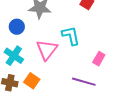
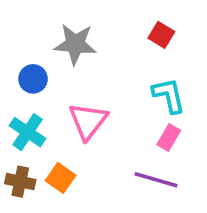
cyan L-shape: (71, 36) -> (169, 95), moved
pink rectangle: (99, 59) -> (169, 138), moved

